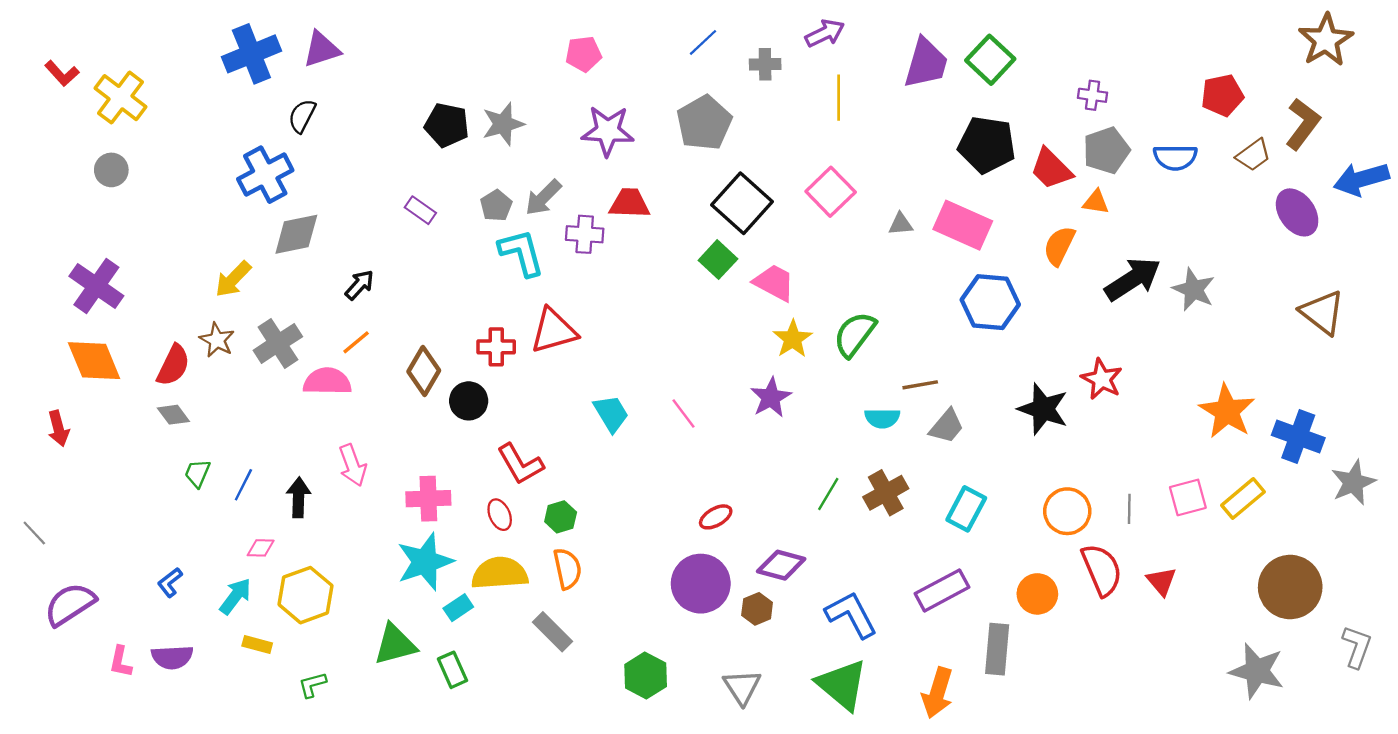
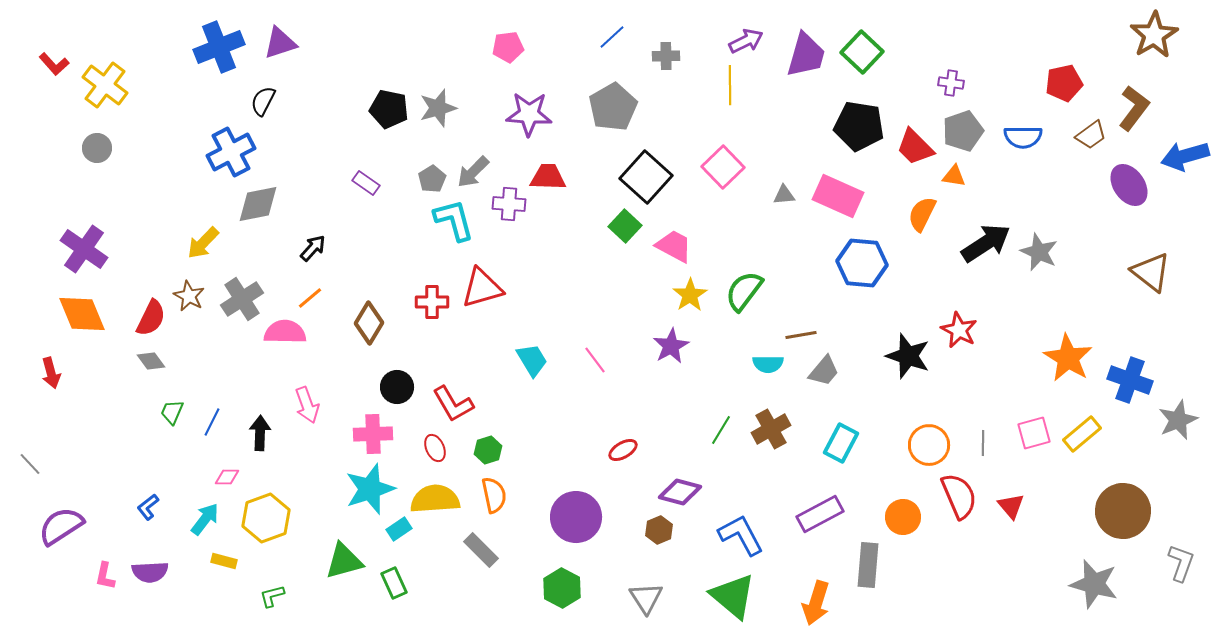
purple arrow: (825, 33) -> (746, 41), moved
black circle: (469, 401) -> (397, 387), moved
purple circle: (701, 584) -> (576, 517), moved

